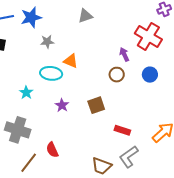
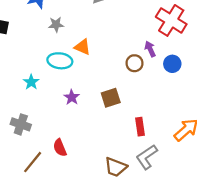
purple arrow: (124, 54) -> (150, 49), moved
gray cross: (18, 130) -> (21, 124), size x0.7
red rectangle: (122, 130) -> (140, 127), turned 63

